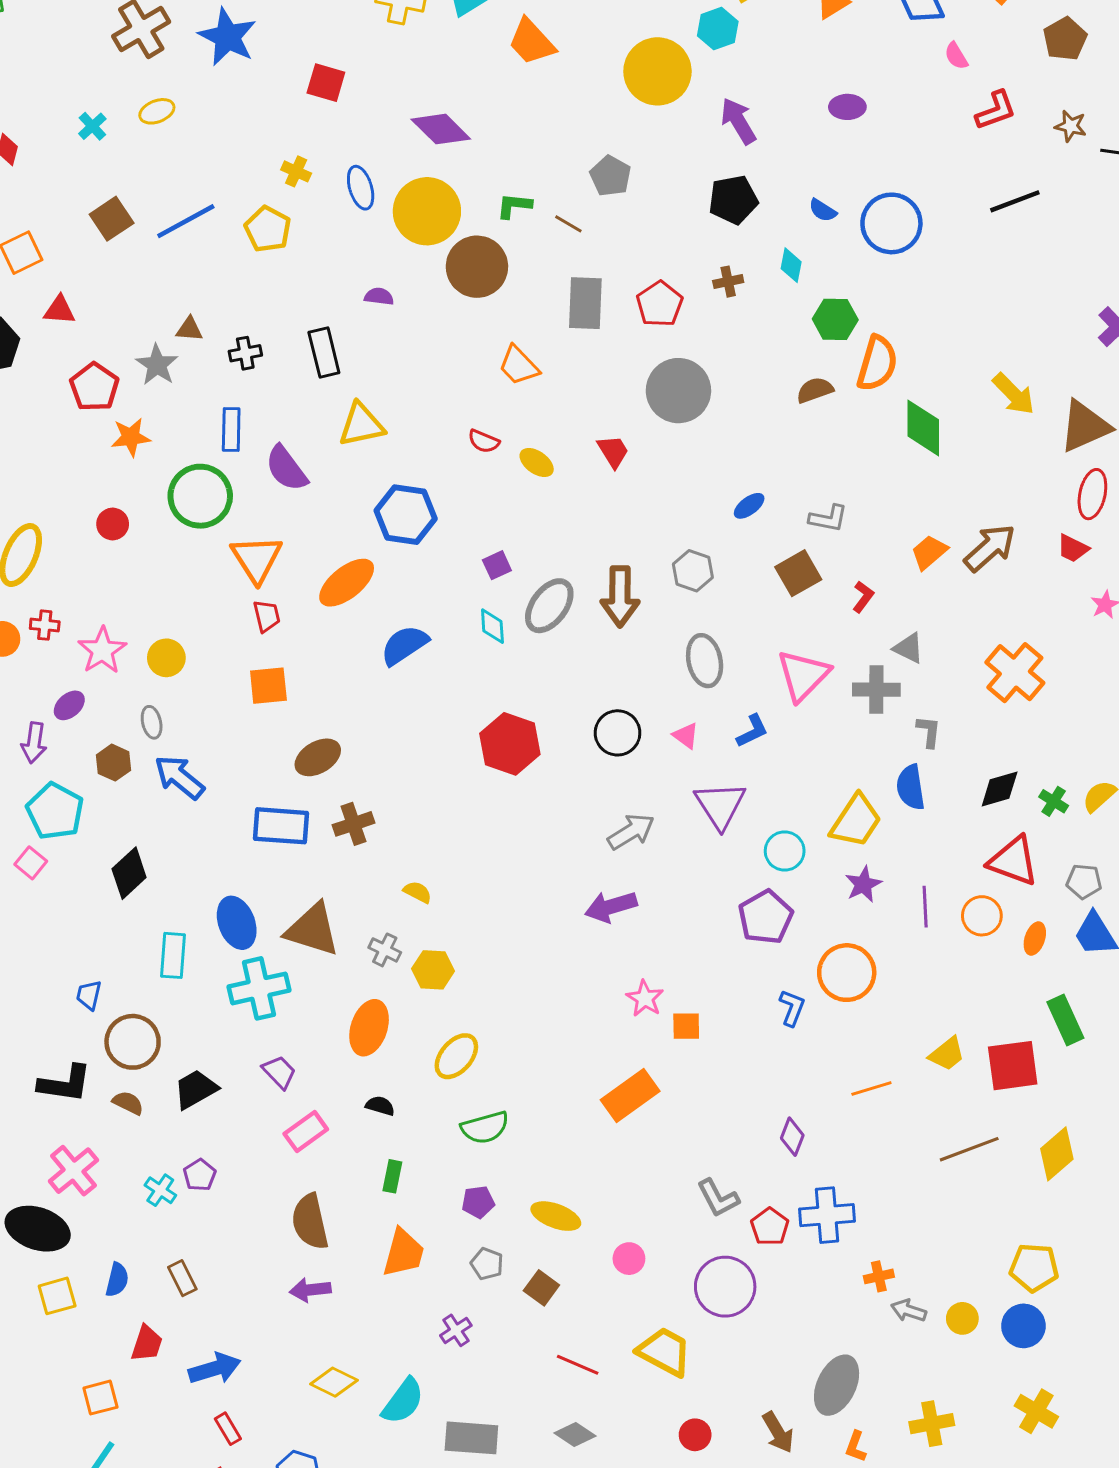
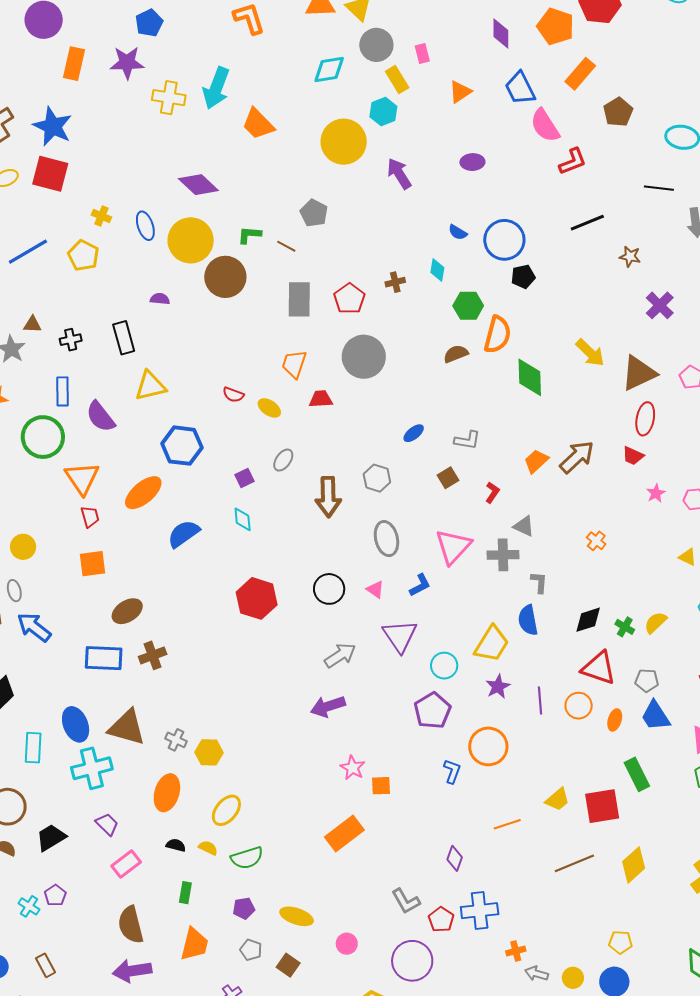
pink semicircle: (956, 56) -> (545, 125), size x1.8
red square: (326, 83) -> (50, 174), moved, size x1.4
brown star: (1071, 126) -> (630, 256), moved
black pentagon: (733, 200) -> (523, 277), moved, size x0.7
orange trapezoid: (519, 366) -> (294, 364), moved, turned 64
red trapezoid: (613, 451) -> (321, 399), turned -60
brown square: (798, 573) -> (448, 478), size x0.7
gray ellipse: (549, 606) -> (283, 460), moved, size x0.6
orange cross: (1015, 673) -> (596, 541), size x0.5
yellow semicircle: (418, 892) -> (208, 848), moved
yellow pentagon: (1034, 1268) -> (620, 942), size x0.7
purple arrow: (310, 1290) -> (132, 971), size x1.4

